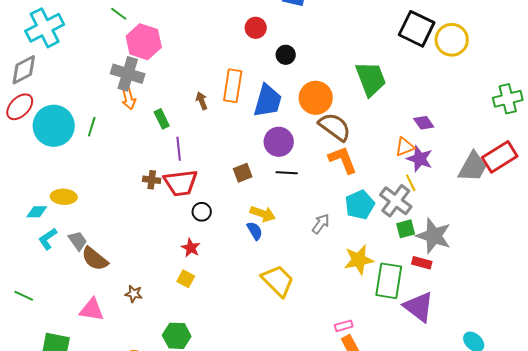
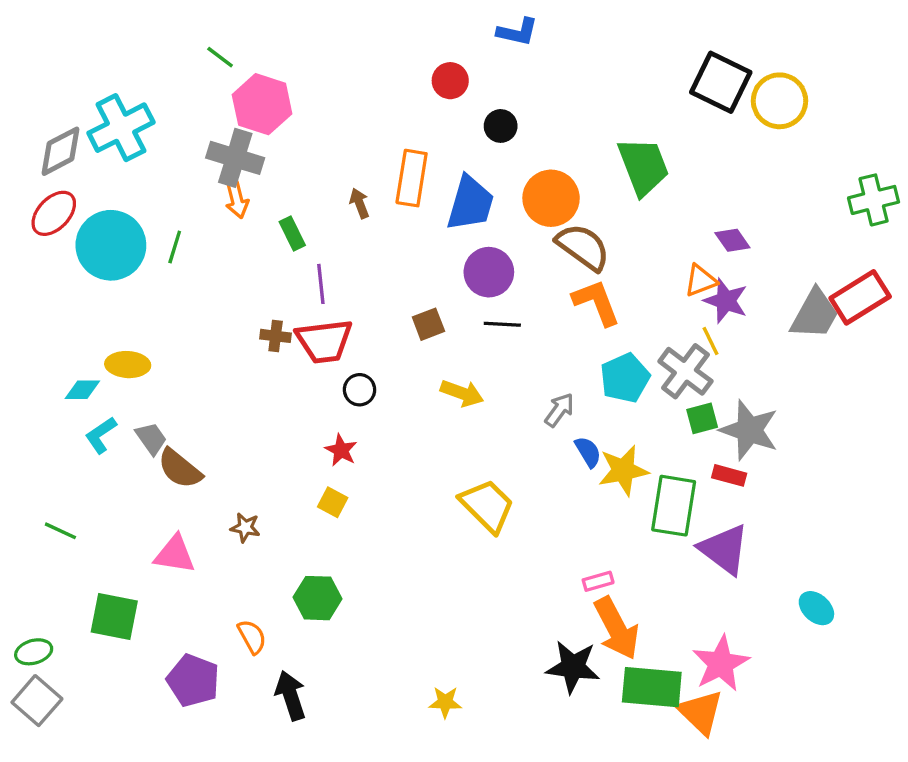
cyan cross: (45, 28) -> (121, 128), moved
blue semicircle: (255, 231) -> (588, 452), moved

